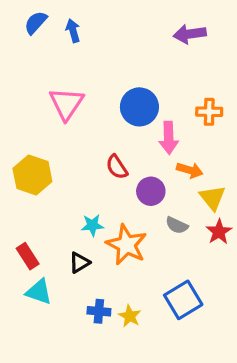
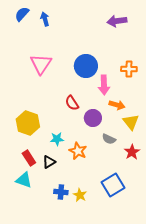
yellow hexagon: (32, 175) -> (28, 123), moved
red star: (219, 232) -> (132, 152), moved
orange star: (126, 245) -> (78, 151), size x0.7
red rectangle: (28, 256) -> (29, 158), moved

